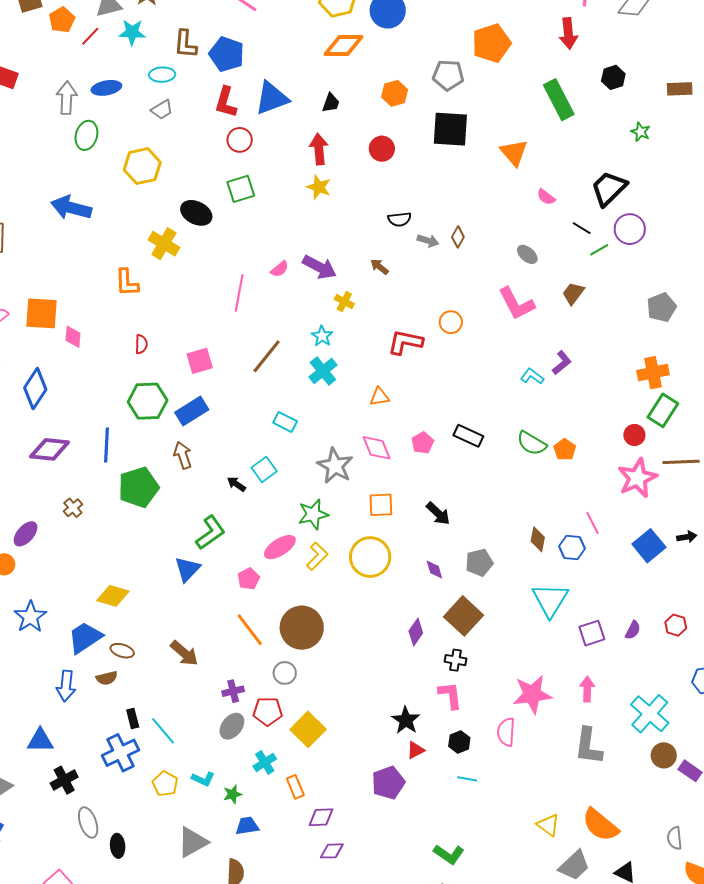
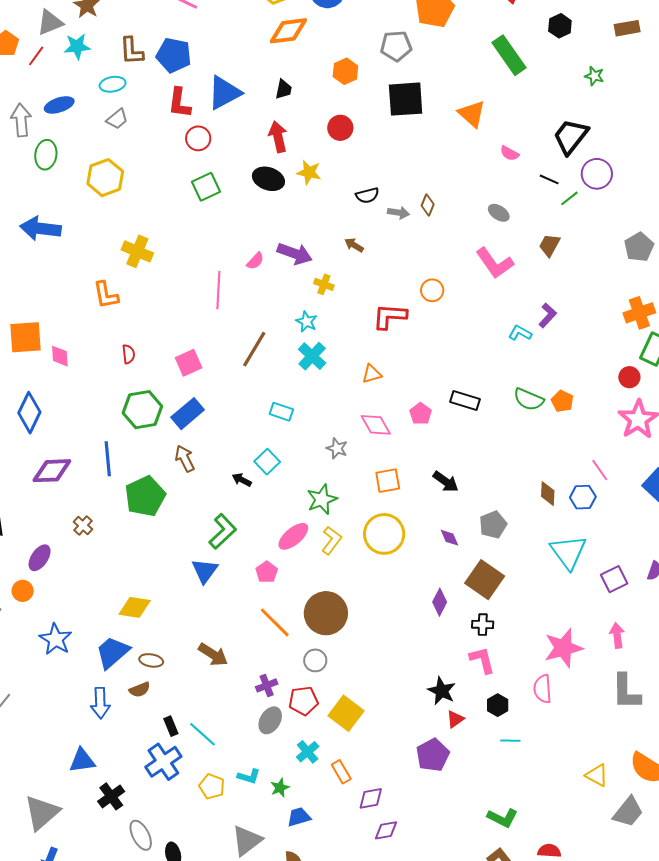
yellow star: (319, 187) -> (309, 172), moved
black ellipse: (196, 213) -> (268, 179), moved
gray star: (335, 466) -> (337, 448), size x0.6

